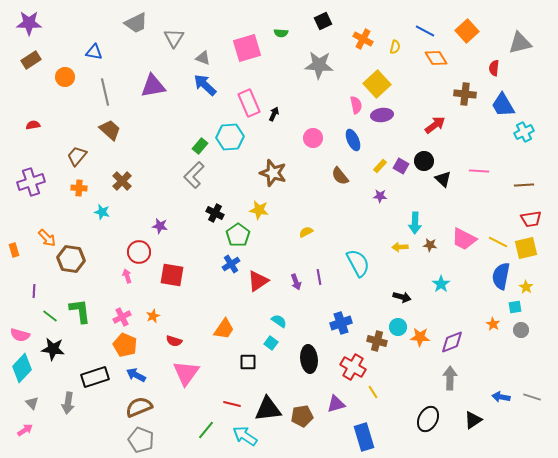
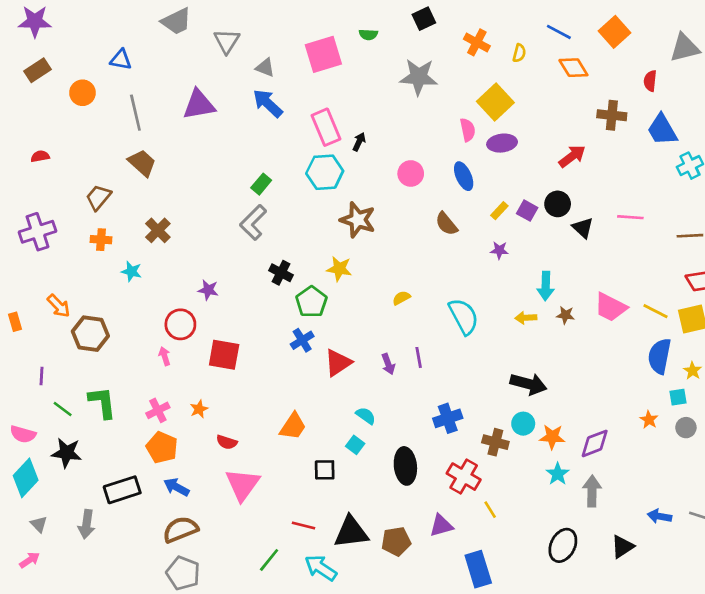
cyan hexagon: (230, 137) -> (325, 172), moved
cyan semicircle: (358, 263) -> (464, 316), moved
cyan star: (441, 284) -> (558, 474), moved
black arrow: (402, 297) -> (528, 384), size x1.5

